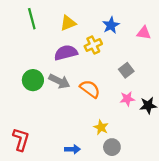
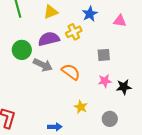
gray square: (126, 70) -> (104, 55), turned 32
green circle: (33, 80) -> (22, 50), moved
gray circle: (112, 147) -> (110, 119), moved

